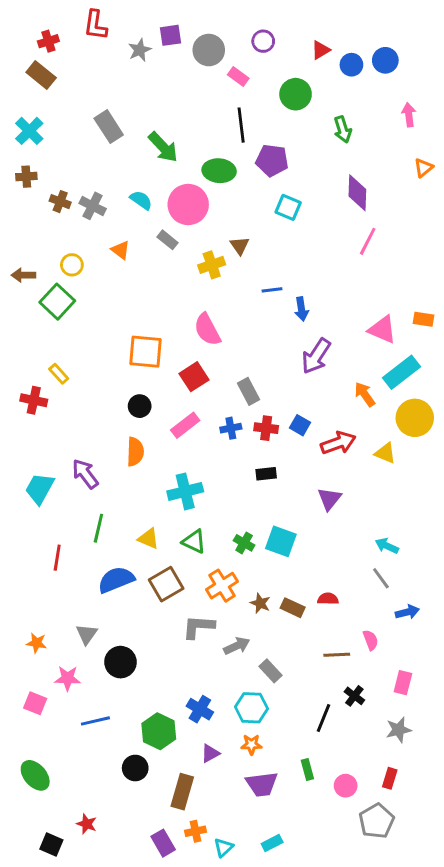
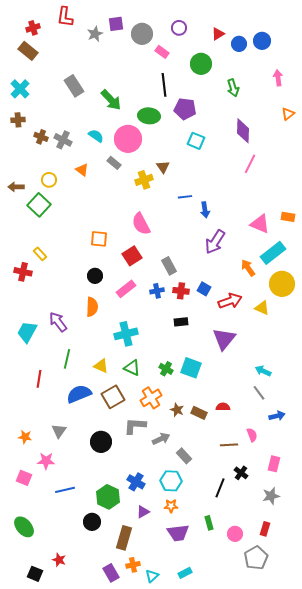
orange square: (145, 352) -> (99, 239), size x0.7
purple triangle: (329, 499) -> (224, 339), size x1.4
black circle: (120, 662) -> (101, 442), moved

